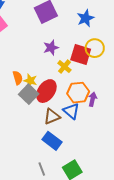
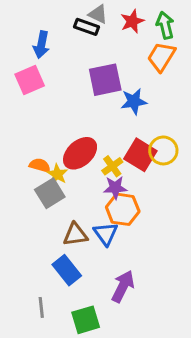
blue star: (85, 18) -> (134, 101), moved
purple star: (51, 48) -> (115, 188), moved
orange semicircle: (18, 78) -> (40, 165), turned -72
red ellipse: (46, 91) -> (80, 153), moved
purple arrow: (92, 99) -> (123, 286), moved, size x1.5

